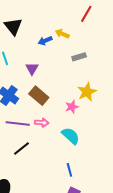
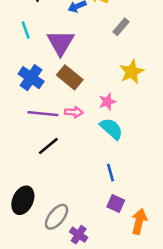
gray rectangle: (79, 57) -> (121, 27), turned -32
purple triangle: (32, 69) -> (60, 43), size x1.6
pink star: (72, 107) -> (107, 102), moved

